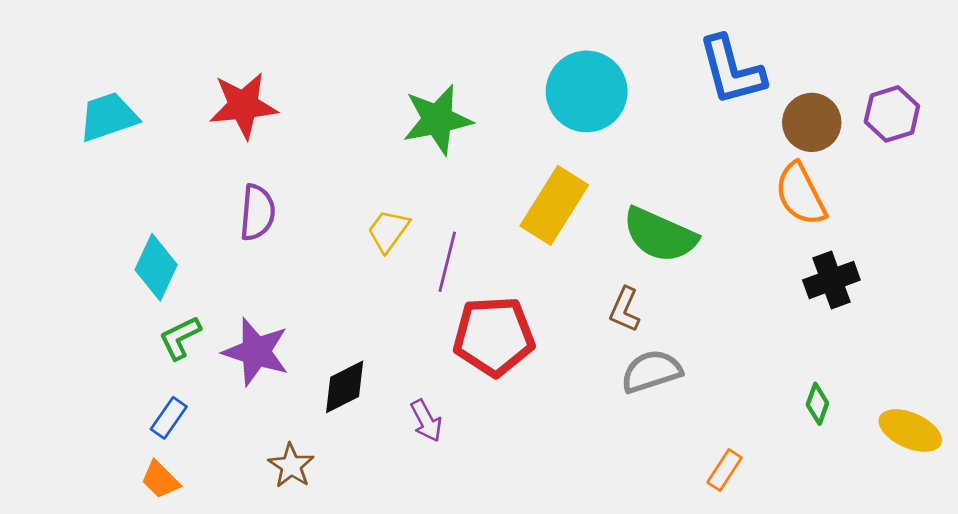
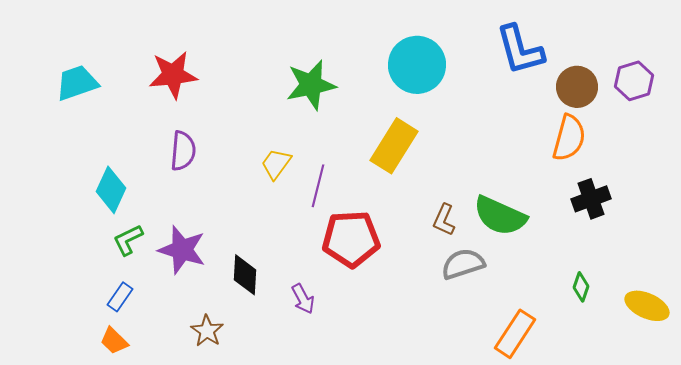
orange semicircle: (800, 194) -> (569, 138), turned -138
green semicircle: (660, 235) -> (500, 216), moved
black diamond: (345, 387) -> (245, 275), turned -60
orange rectangle: (725, 470) -> (515, 334), size x1.6

